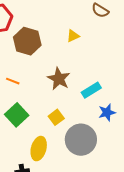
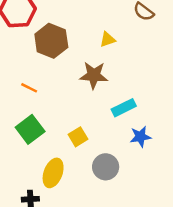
brown star: (59, 79) -> (94, 75), moved, turned -30
gray circle: (81, 140) -> (106, 167), size x0.7

